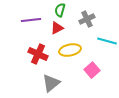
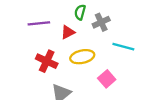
green semicircle: (60, 10) -> (80, 12), moved

